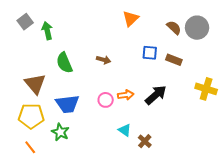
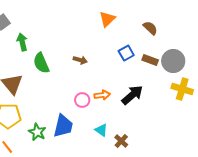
gray circle: (197, 28) -> (173, 61), moved
green arrow: (47, 31) -> (22, 42), moved
blue square: (150, 53) -> (126, 53), turned -35
blue trapezoid: (67, 104) -> (63, 126), moved, turned -70

